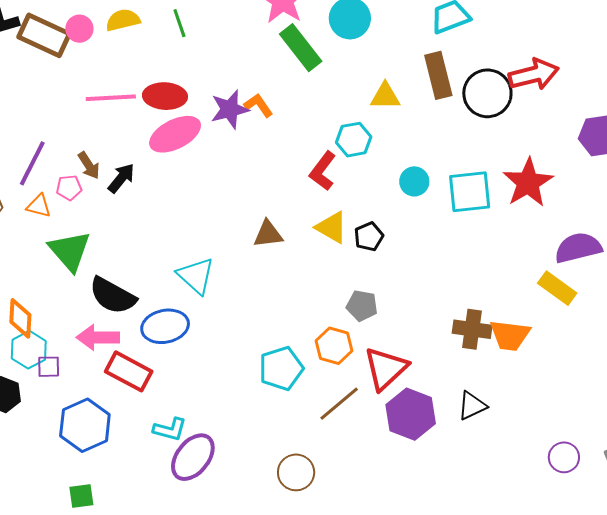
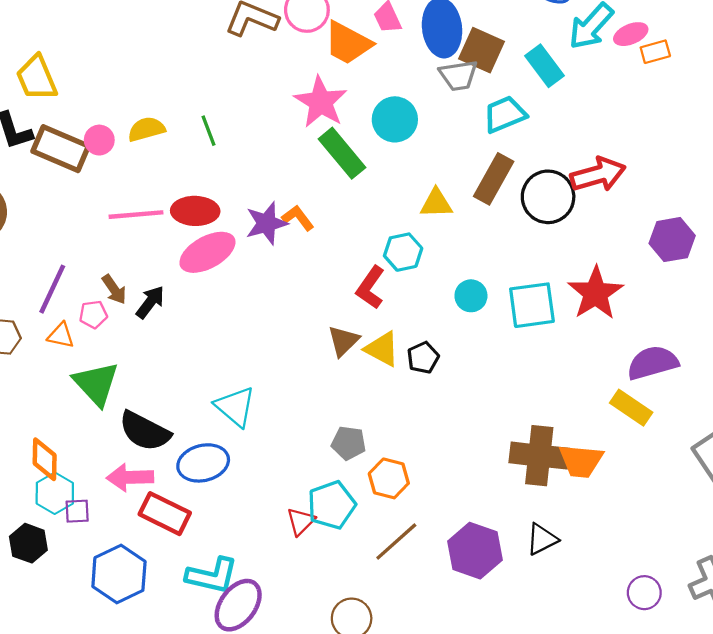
brown rectangle: (438, 75) -> (494, 179), turned 45
brown triangle: (268, 234) -> (343, 341), moved, turned -36
gray pentagon: (362, 306) -> (349, 443), moved
brown cross: (472, 329) -> (539, 456), size x1.4
red triangle: (386, 368) -> (301, 521), moved, size x0.6
cyan L-shape: (170, 429) -> (212, 576), size x1.4

